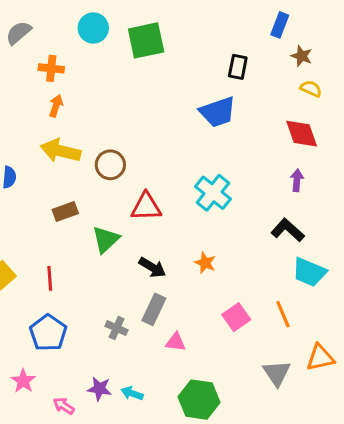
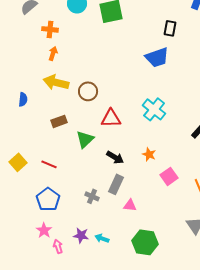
red line: (50, 278) -> (49, 164), turned -63
pink square: (236, 317) -> (169, 176), moved
pink star: (23, 381) -> (44, 230), moved
pink arrow: (64, 406) -> (58, 246), turned 40

